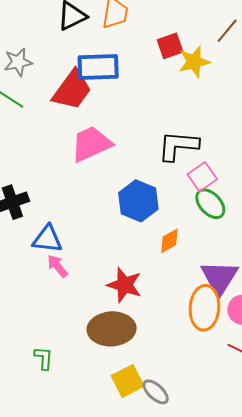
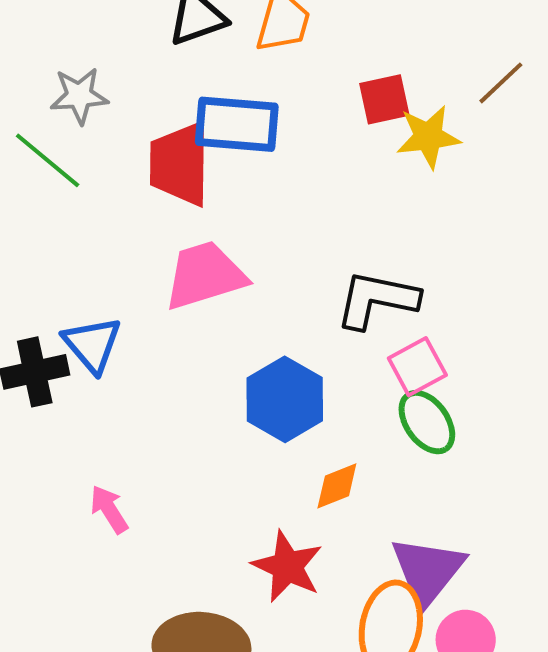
red trapezoid: (72, 90) -> (180, 164), turned 138
blue triangle: (47, 239) -> (92, 345), moved, turned 36
red star: (124, 285) -> (287, 566), moved

